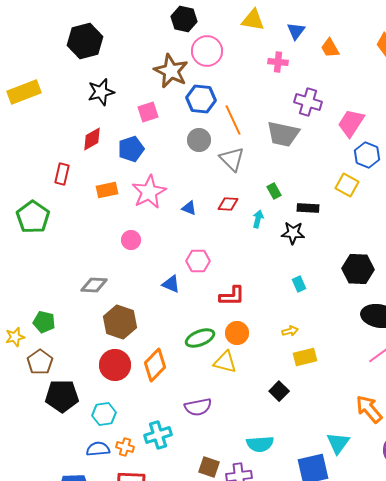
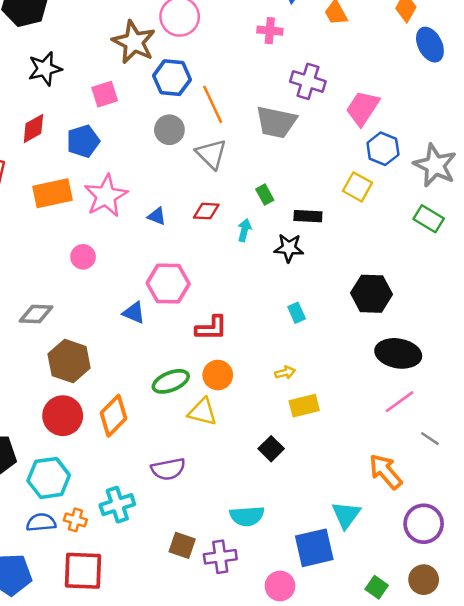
orange rectangle: (107, 190) -> (53, 193), size x1.4
pink hexagon: (198, 261) -> (168, 284), size x1.4
cyan hexagon: (104, 414) -> (49, 478), size x1.4

